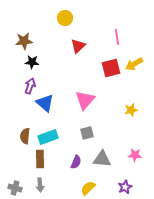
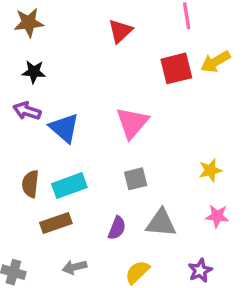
black star: (32, 62) -> (34, 72), moved
purple arrow: (30, 86) -> (27, 111), moved, turned -91
yellow star: (131, 110) -> (210, 170), moved
brown rectangle: (40, 159) -> (56, 223), turned 72
gray arrow: (40, 185) -> (74, 267), moved, turned 80

